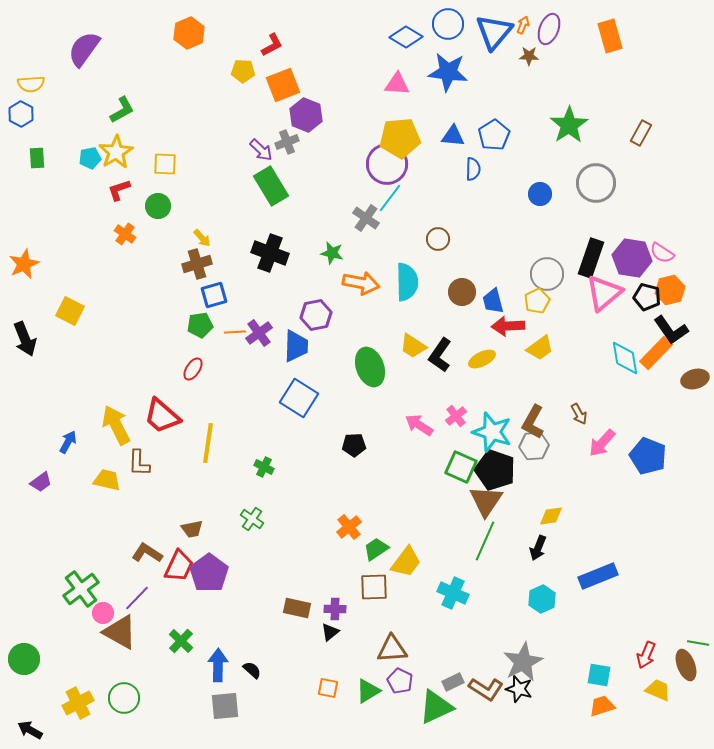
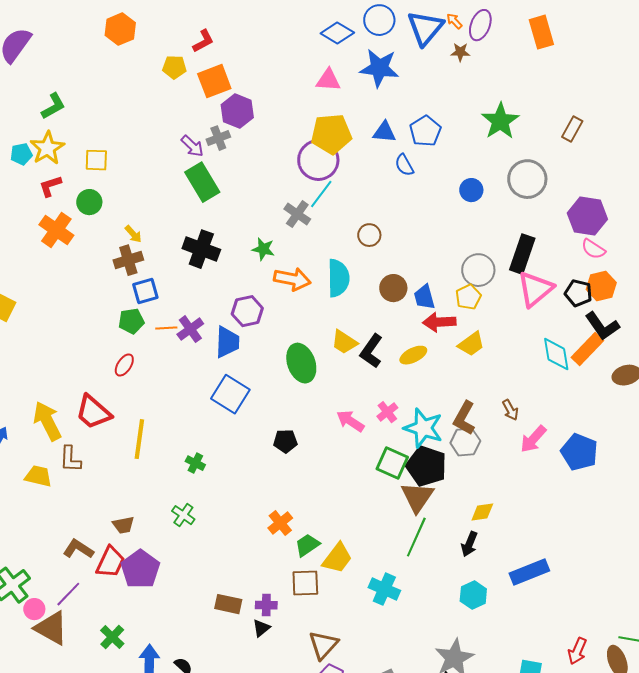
orange arrow: (523, 25) -> (454, 21), turned -66
blue semicircle: (473, 169) -> (404, 165), turned 150
orange cross: (125, 234) -> (56, 230), size x1.6
purple hexagon: (632, 258) -> (587, 216), moved
brown triangle: (392, 649) -> (323, 645), turned -44

